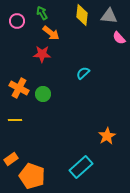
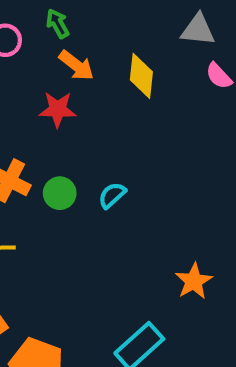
yellow diamond: (82, 15) -> (141, 76), moved
cyan semicircle: (83, 73) -> (112, 195), moved

